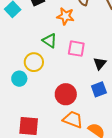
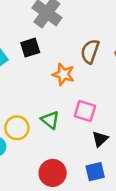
green triangle: (50, 41) -> (50, 120), moved
pink square: (76, 49) -> (85, 111), moved

